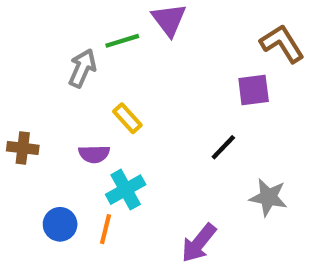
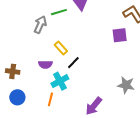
black line: (223, 147) -> (73, 63), moved
brown cross: (23, 148) -> (13, 71), moved
blue circle: (60, 224) -> (17, 97), moved

